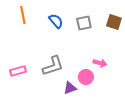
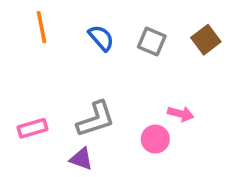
brown square: (114, 22) -> (206, 40), turned 35
gray square: (84, 23) -> (152, 42), turned 35
purple triangle: (70, 88) -> (81, 159), moved, turned 40

